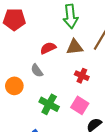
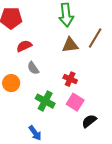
red semicircle: (48, 48) -> (24, 46), moved
red cross: (82, 76) -> (70, 79), moved

